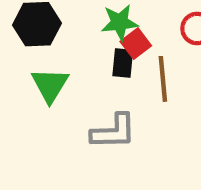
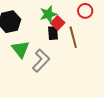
gray L-shape: (114, 132) -> (41, 61), moved, turned -35

